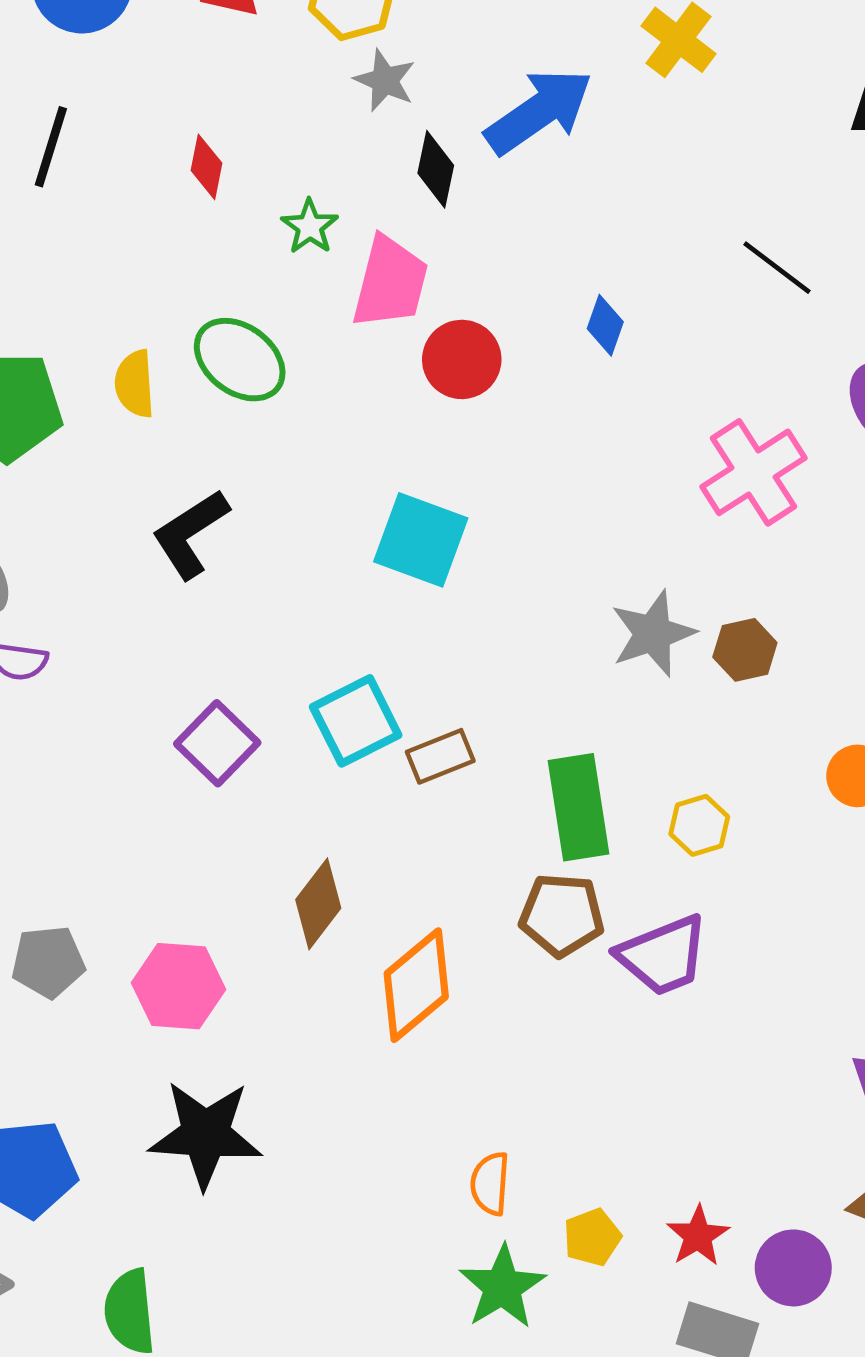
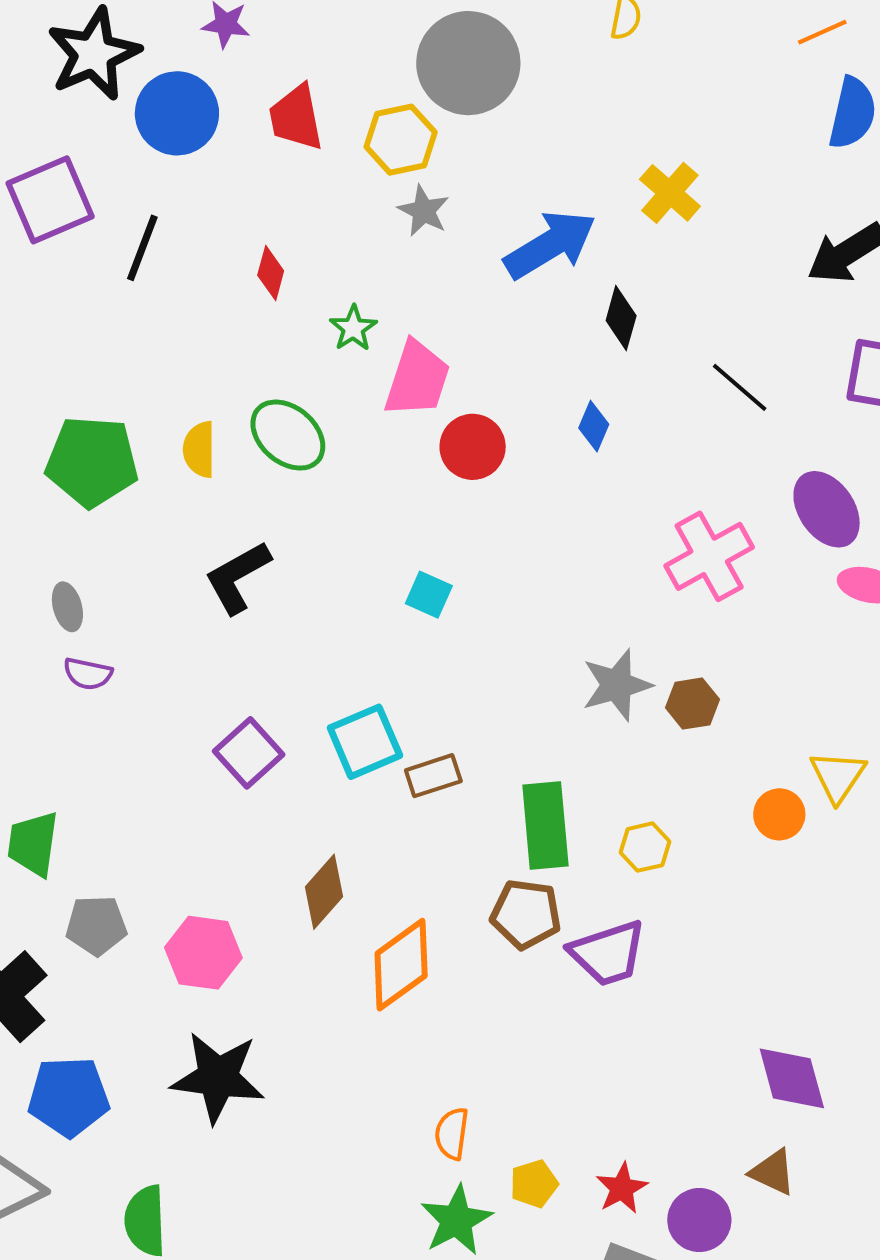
black diamond: (436, 169) -> (621, 318), moved
cyan square: (421, 540) -> (429, 595), size x0.6

